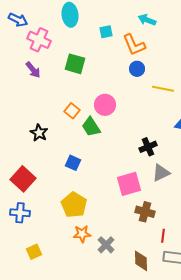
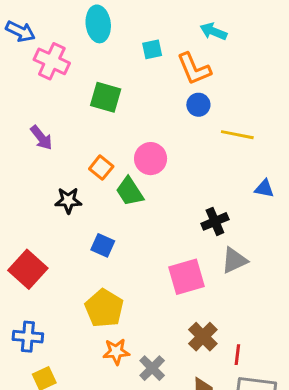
purple arrow: (33, 70) -> (41, 138), moved
black star: (39, 133) -> (68, 200), moved, turned -30
brown cross: (145, 212) -> (203, 337), moved, turned 30
blue cross: (20, 213) -> (28, 337), moved

